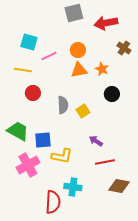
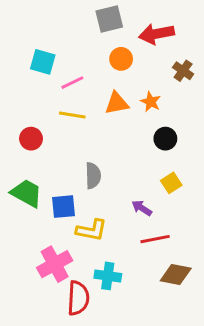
orange circle: (78, 50) -> (121, 59), moved
yellow line: (23, 70) -> (72, 115), moved
red circle: (33, 93) -> (31, 139), moved
gray semicircle: (63, 105) -> (93, 176), moved
yellow square: (83, 111) -> (171, 183), moved
pink cross: (28, 165) -> (55, 264), moved

